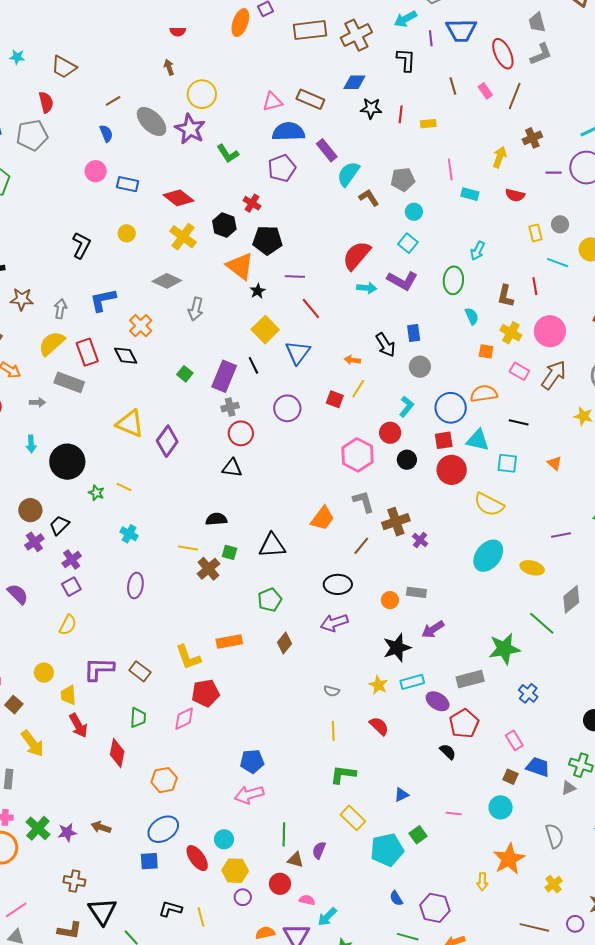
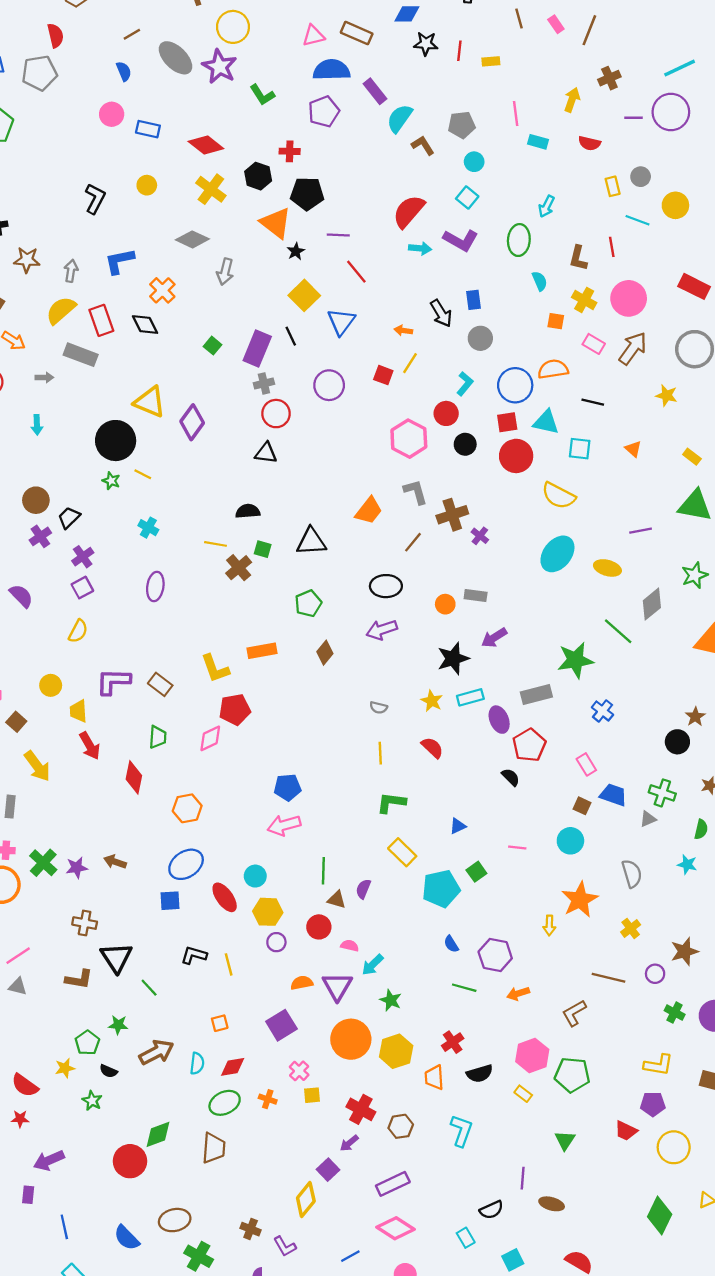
red cross: (252, 203) -> (290, 151), turned -30
black circle: (67, 462) -> (116, 441), moved
purple ellipse: (438, 701) -> (499, 720), turned 35

